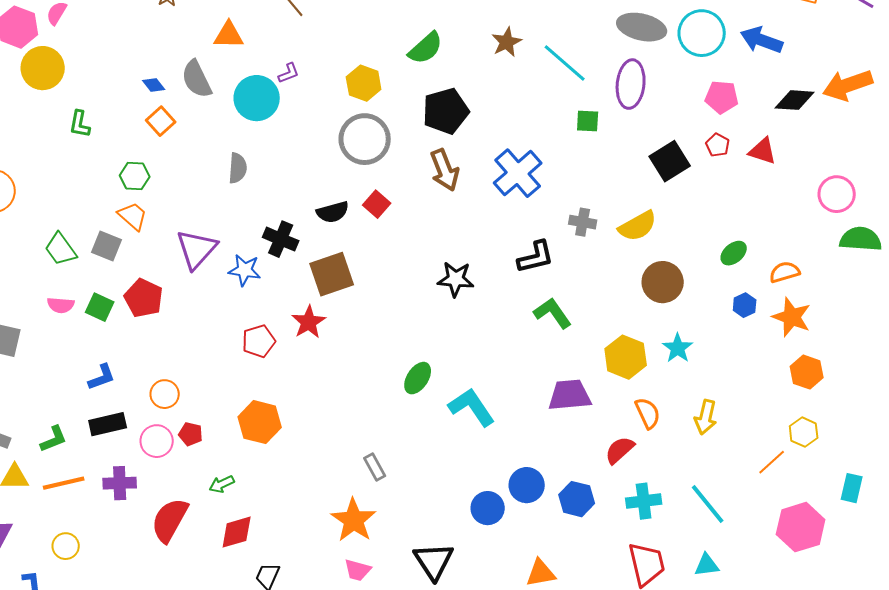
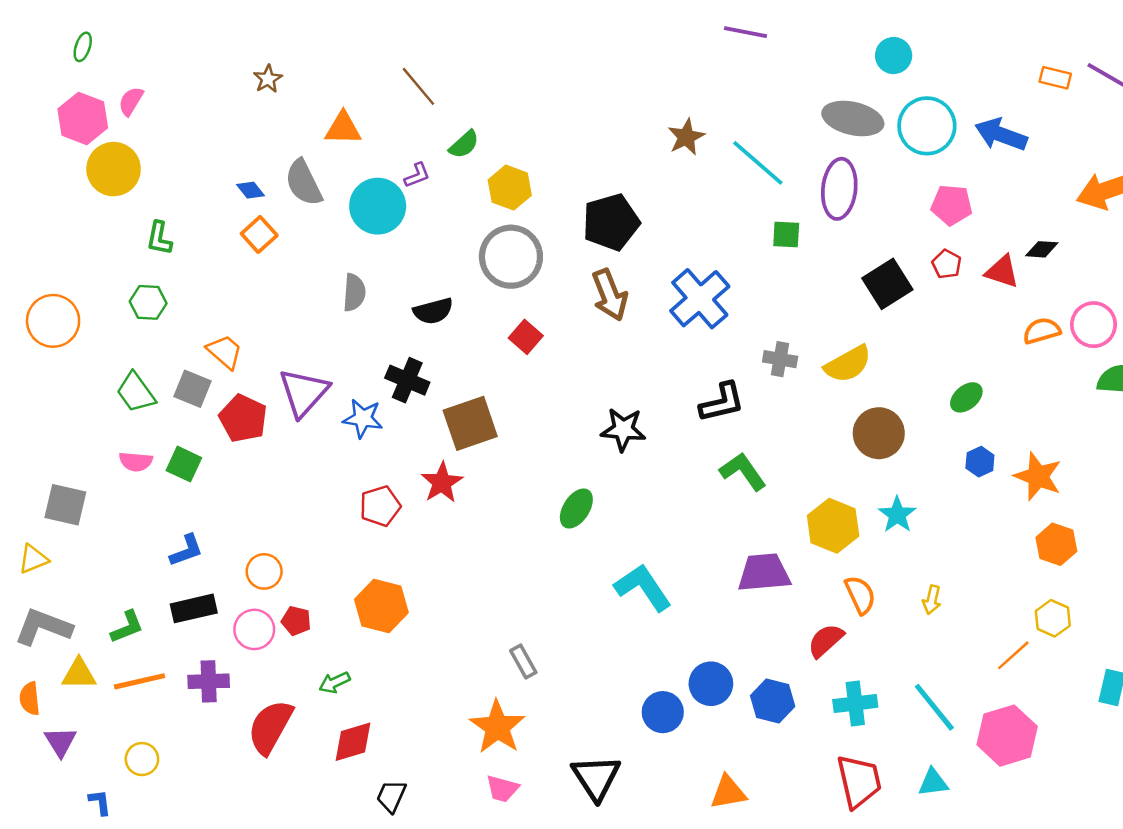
green semicircle: (426, 48) -> (464, 144), moved, size x0.7
black diamond: (795, 100) -> (1042, 249), moved, size x0.7
green hexagon: (135, 176) -> (148, 302), moved
black semicircle: (333, 212) -> (433, 311), moved
orange semicircle: (785, 272) -> (1042, 331), moved
red pentagon: (144, 298) -> (243, 418), moved
green ellipse: (418, 378) -> (576, 508), moved
yellow arrow: (706, 417) -> (932, 600), size x0.7
pink hexagon: (801, 527) -> (1007, 736), moved

